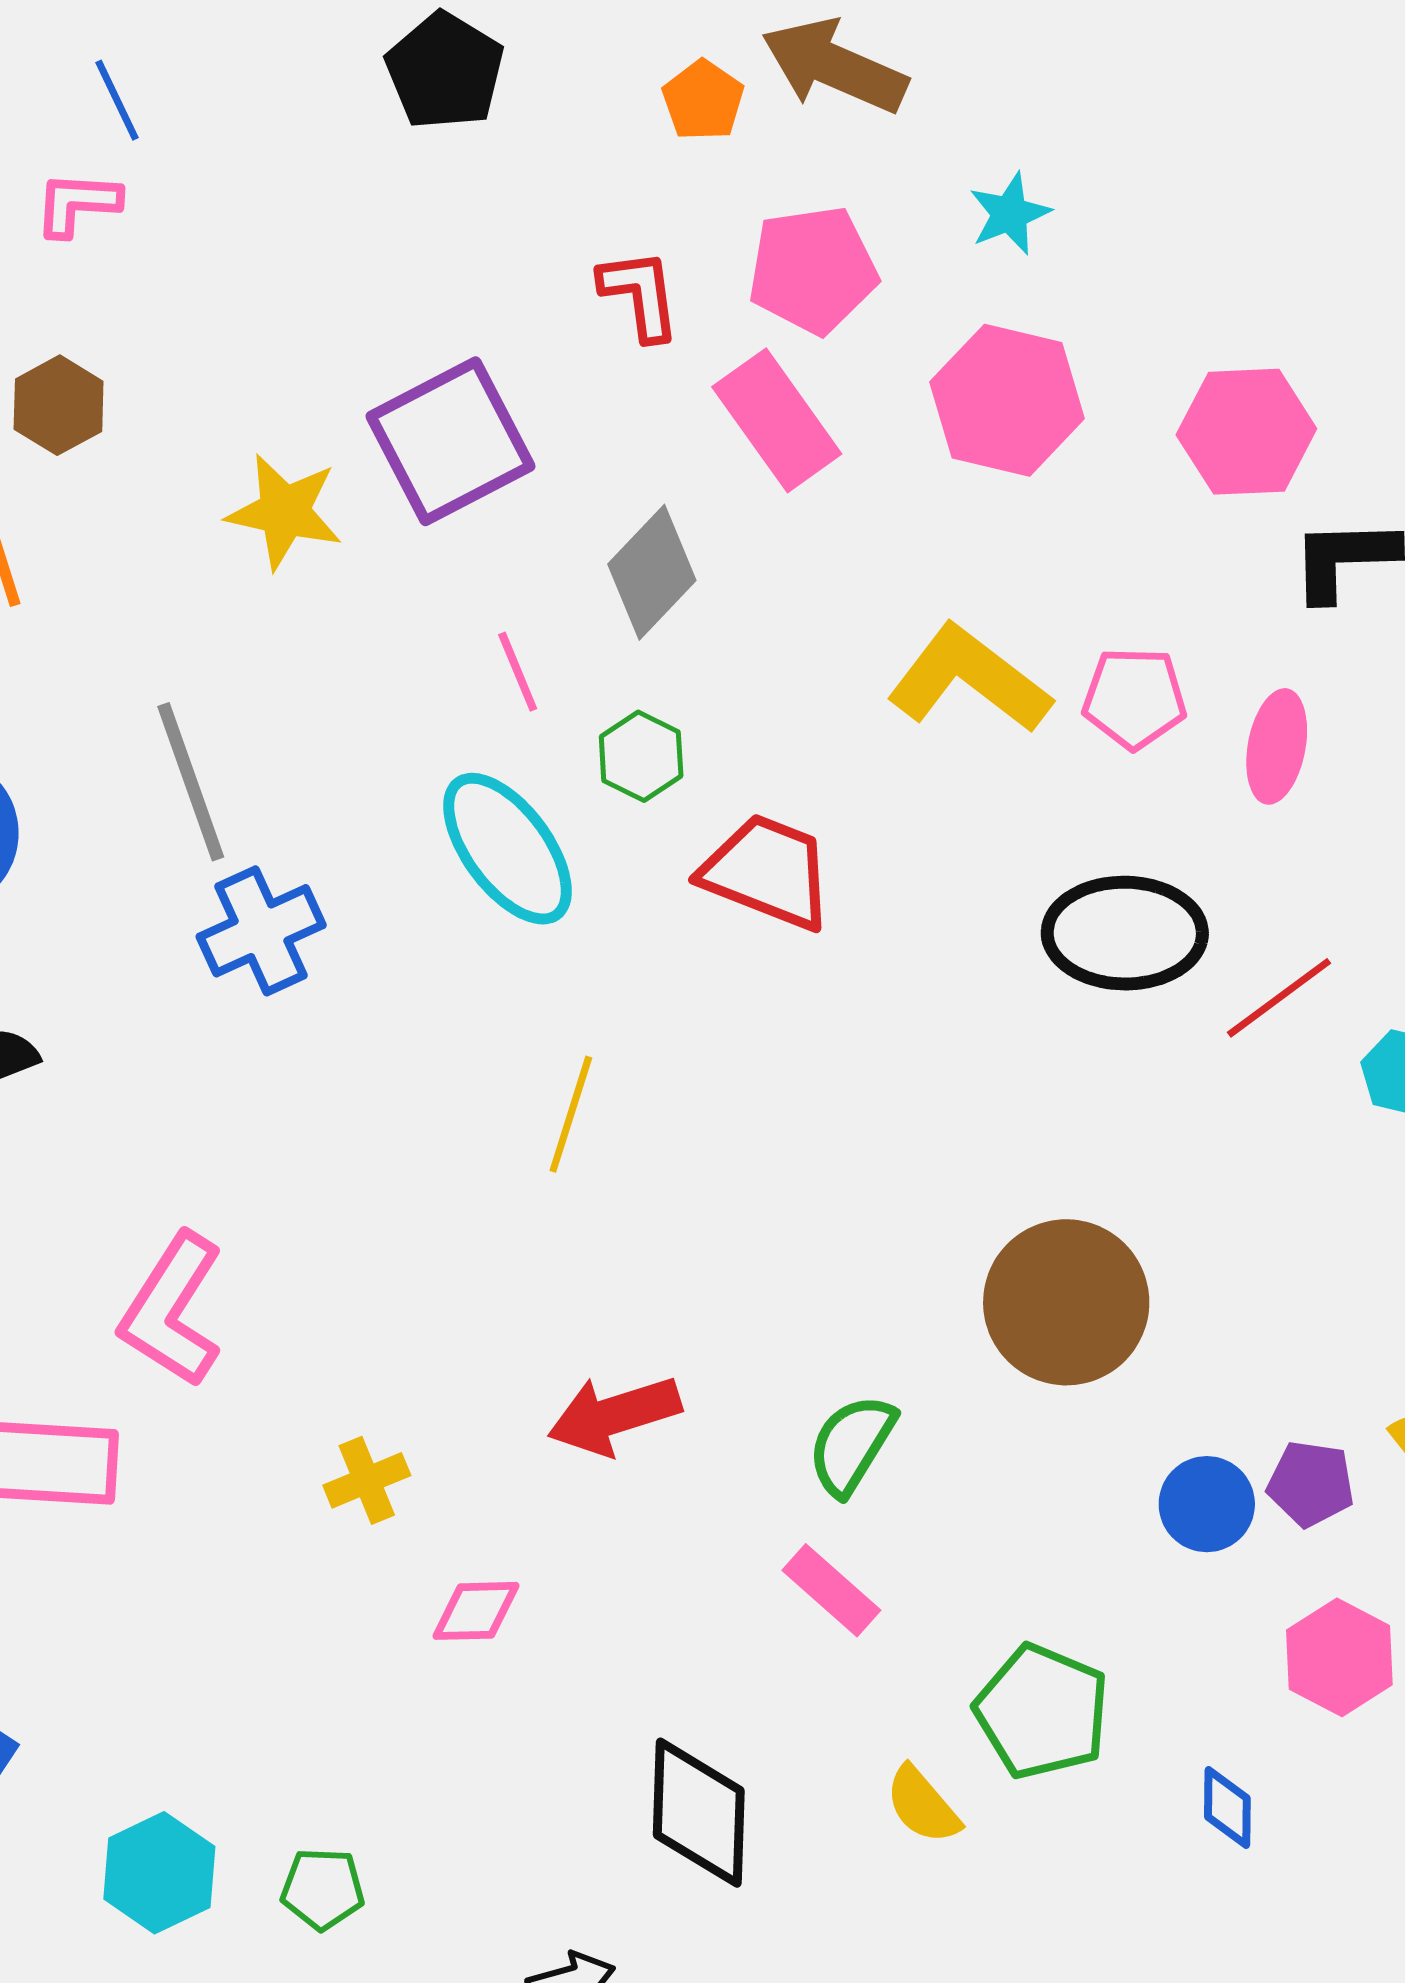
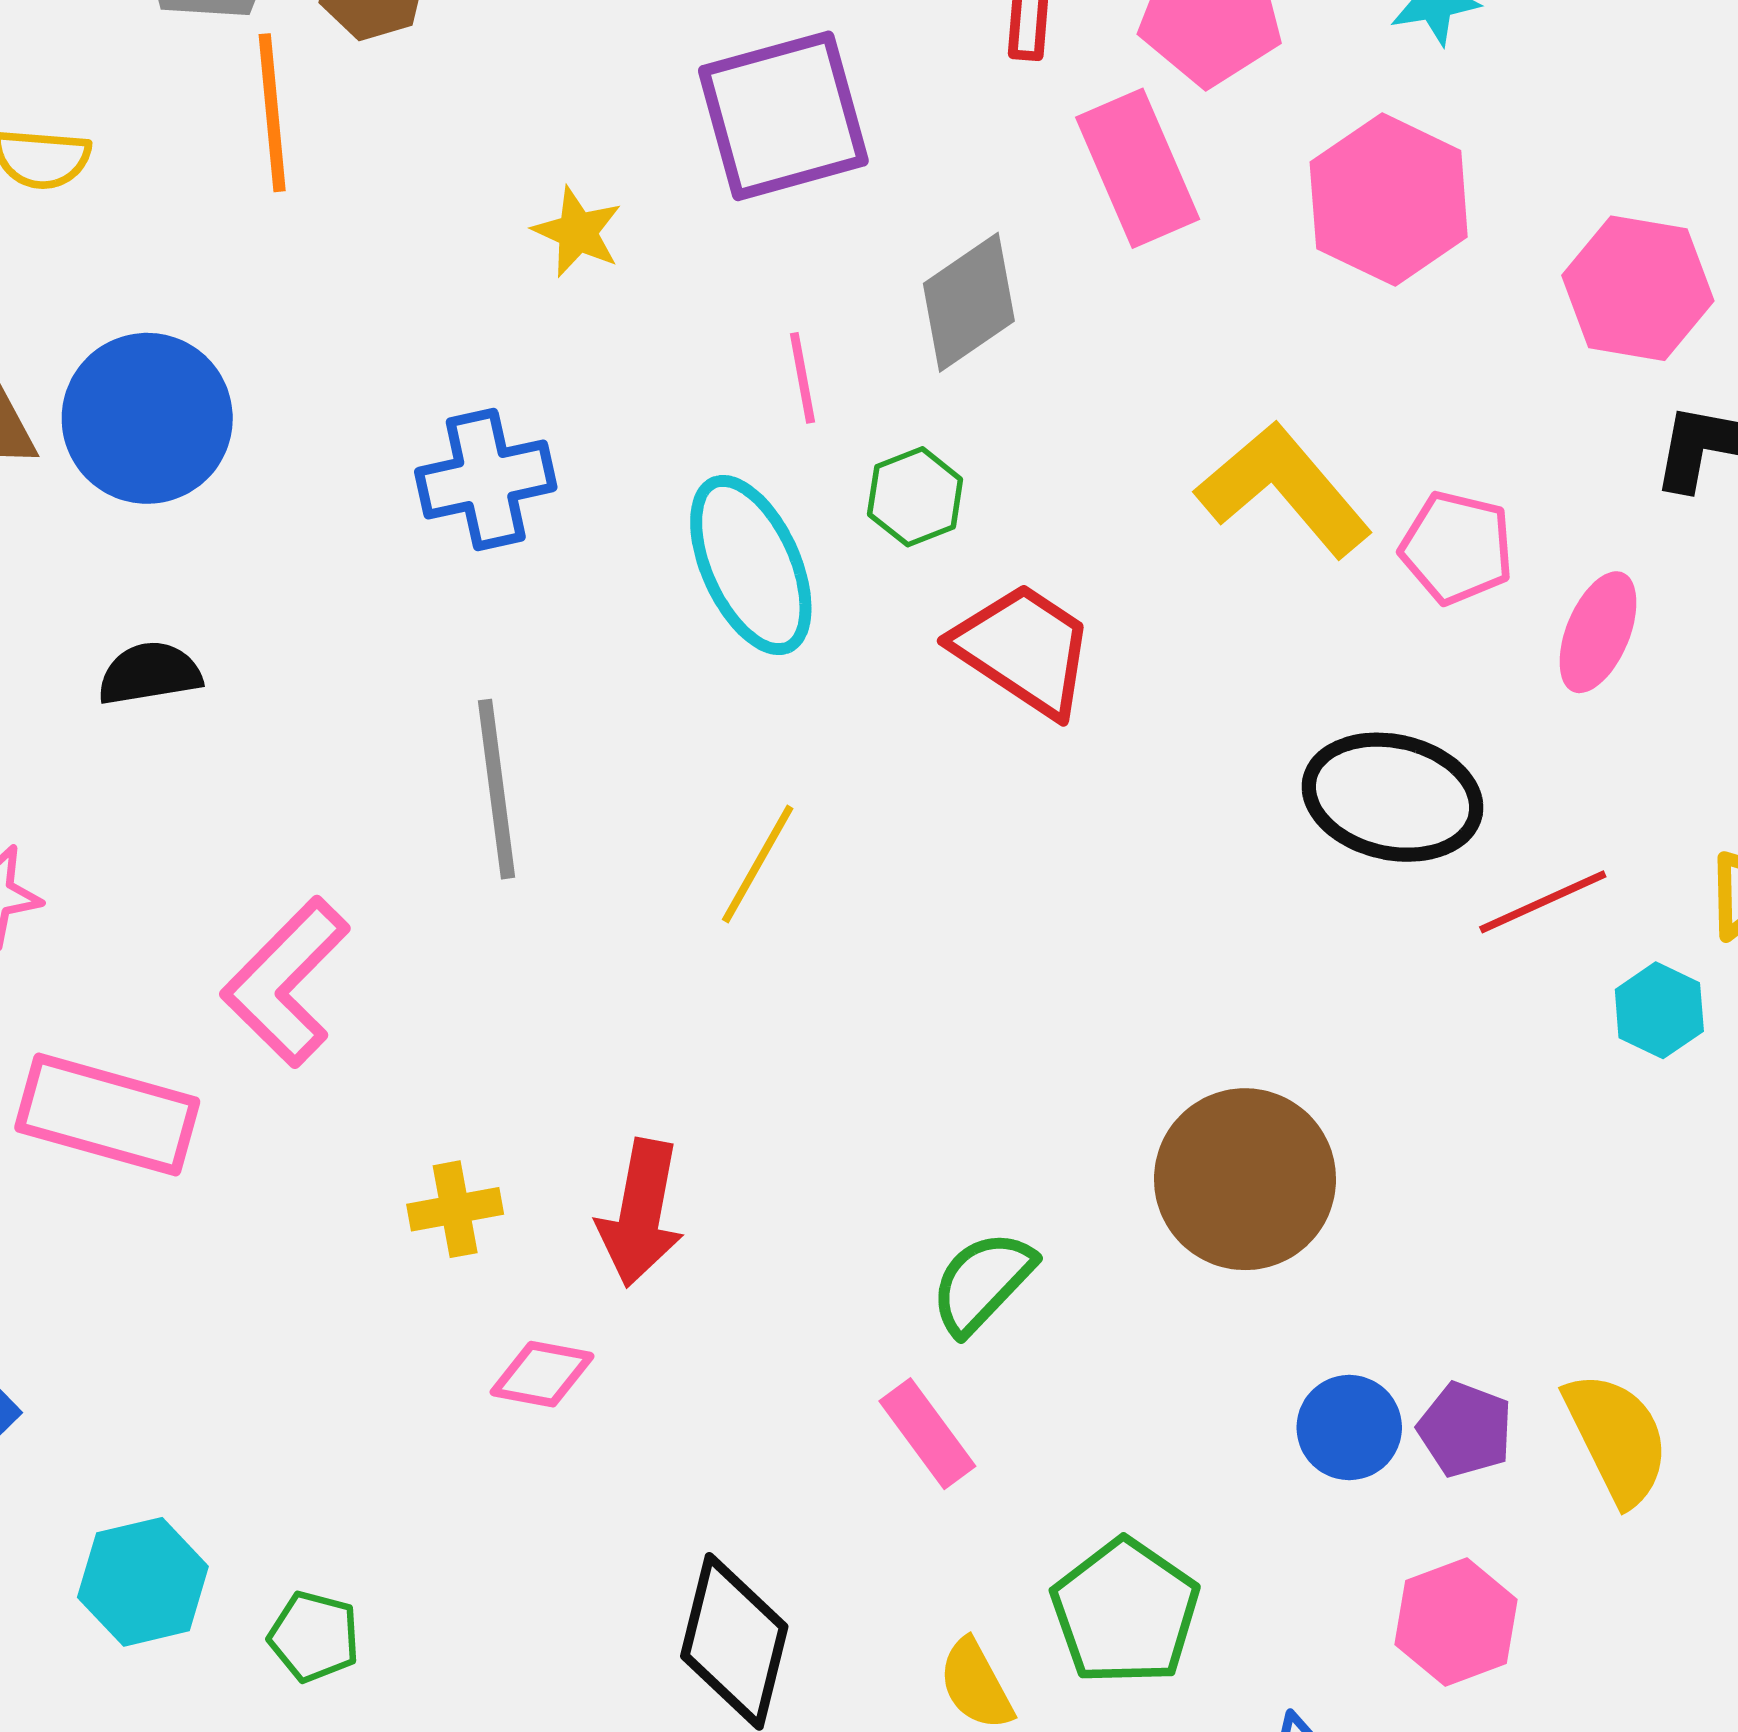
yellow star: (284, 512) -> (577, 232), moved, size x0.7
gray line: (191, 782) -> (497, 789), moved
blue cross: (261, 931) -> (486, 479), moved
red arrow: (614, 1415) -> (641, 1213), moved, turned -74

